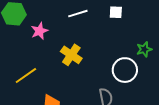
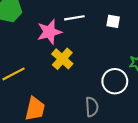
pink star: (39, 31) -> (49, 32), moved, size x1.4

